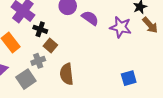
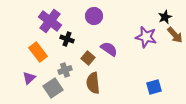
purple semicircle: (90, 18) -> (109, 49), moved
brown square: (50, 46) -> (88, 58), moved

